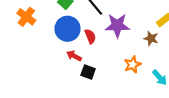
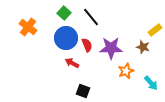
purple star: (117, 25) -> (111, 48), moved
black square: (88, 72) -> (83, 91), moved

